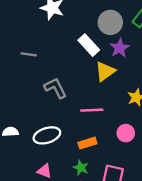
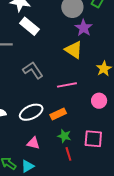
white rectangle: (89, 45) -> (30, 26), moved
yellow triangle: (105, 71) -> (74, 50), turned -42
orange rectangle: (87, 143) -> (58, 114), moved

